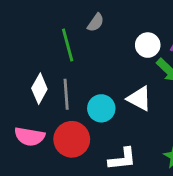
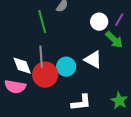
white diamond: (39, 89) -> (22, 66), moved, turned -50
red circle: (72, 139) -> (45, 75), moved

